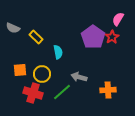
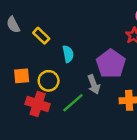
gray semicircle: (13, 28) -> (13, 25), turned 40
purple pentagon: (93, 37) -> (111, 64), moved
gray arrow: (79, 77) -> (94, 84), turned -126

